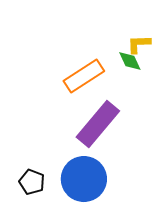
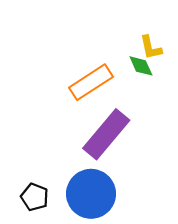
yellow L-shape: (139, 44) -> (151, 48), turned -100

